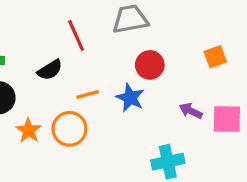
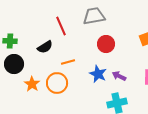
blue star: (130, 98) -> (98, 74), moved
purple arrow: (191, 111) -> (119, 76), moved

